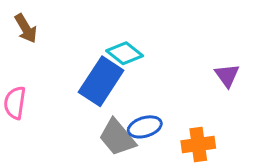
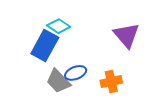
purple triangle: (227, 75) -> (126, 35), size x1.6

